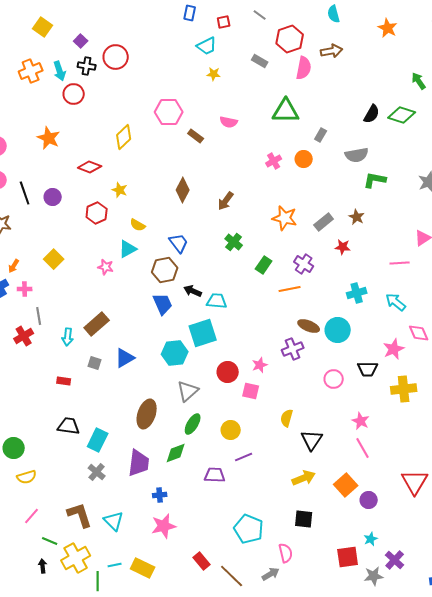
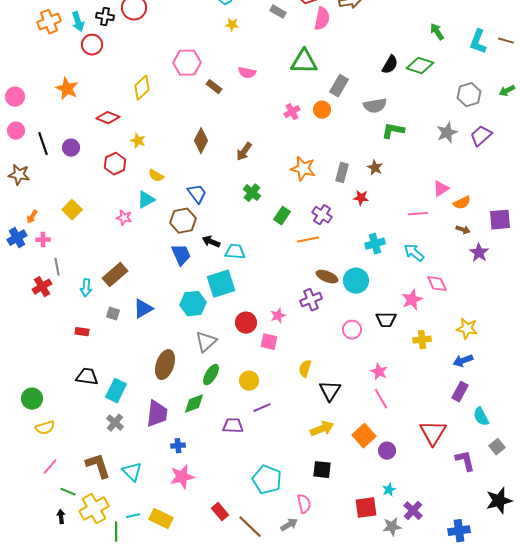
gray rectangle: (321, 135) -> (339, 86), size x1.5
gray rectangle: (324, 222) -> (342, 173), turned -36
yellow cross: (404, 389) -> (422, 340), size x0.7

